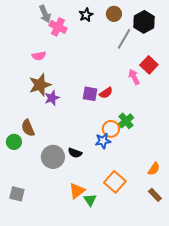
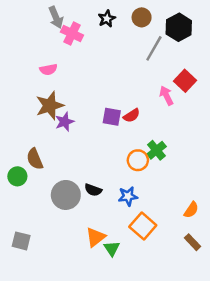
blue star: (103, 141) -> (128, 196), moved

